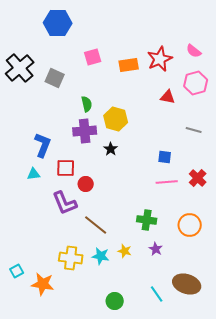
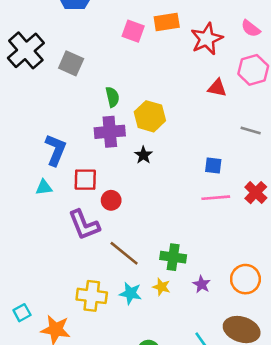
pink square: (93, 57) -> (133, 31), moved, turned 36
orange rectangle: (129, 65) -> (167, 22), moved
green cross: (147, 220) -> (173, 257), moved
orange circle: (190, 225) -> (245, 279), moved

